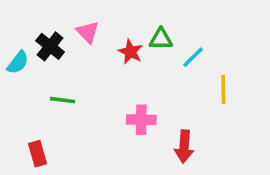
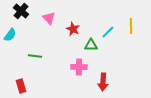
green triangle: (161, 39) -> (91, 45), moved
black cross: (50, 46) -> (21, 11), moved
yellow line: (223, 89) -> (131, 26), moved

